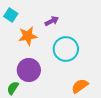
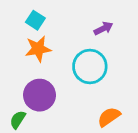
cyan square: (11, 15) -> (35, 20), moved
purple arrow: (52, 21) -> (103, 28), moved

